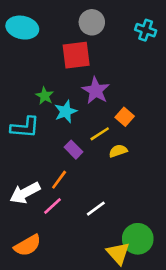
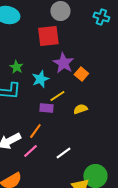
green star: (45, 96) -> (16, 67), moved
orange square: (125, 117) -> (81, 74), moved
yellow line: (100, 134) -> (57, 96), moved
purple rectangle: (73, 150) -> (46, 108), turned -40

